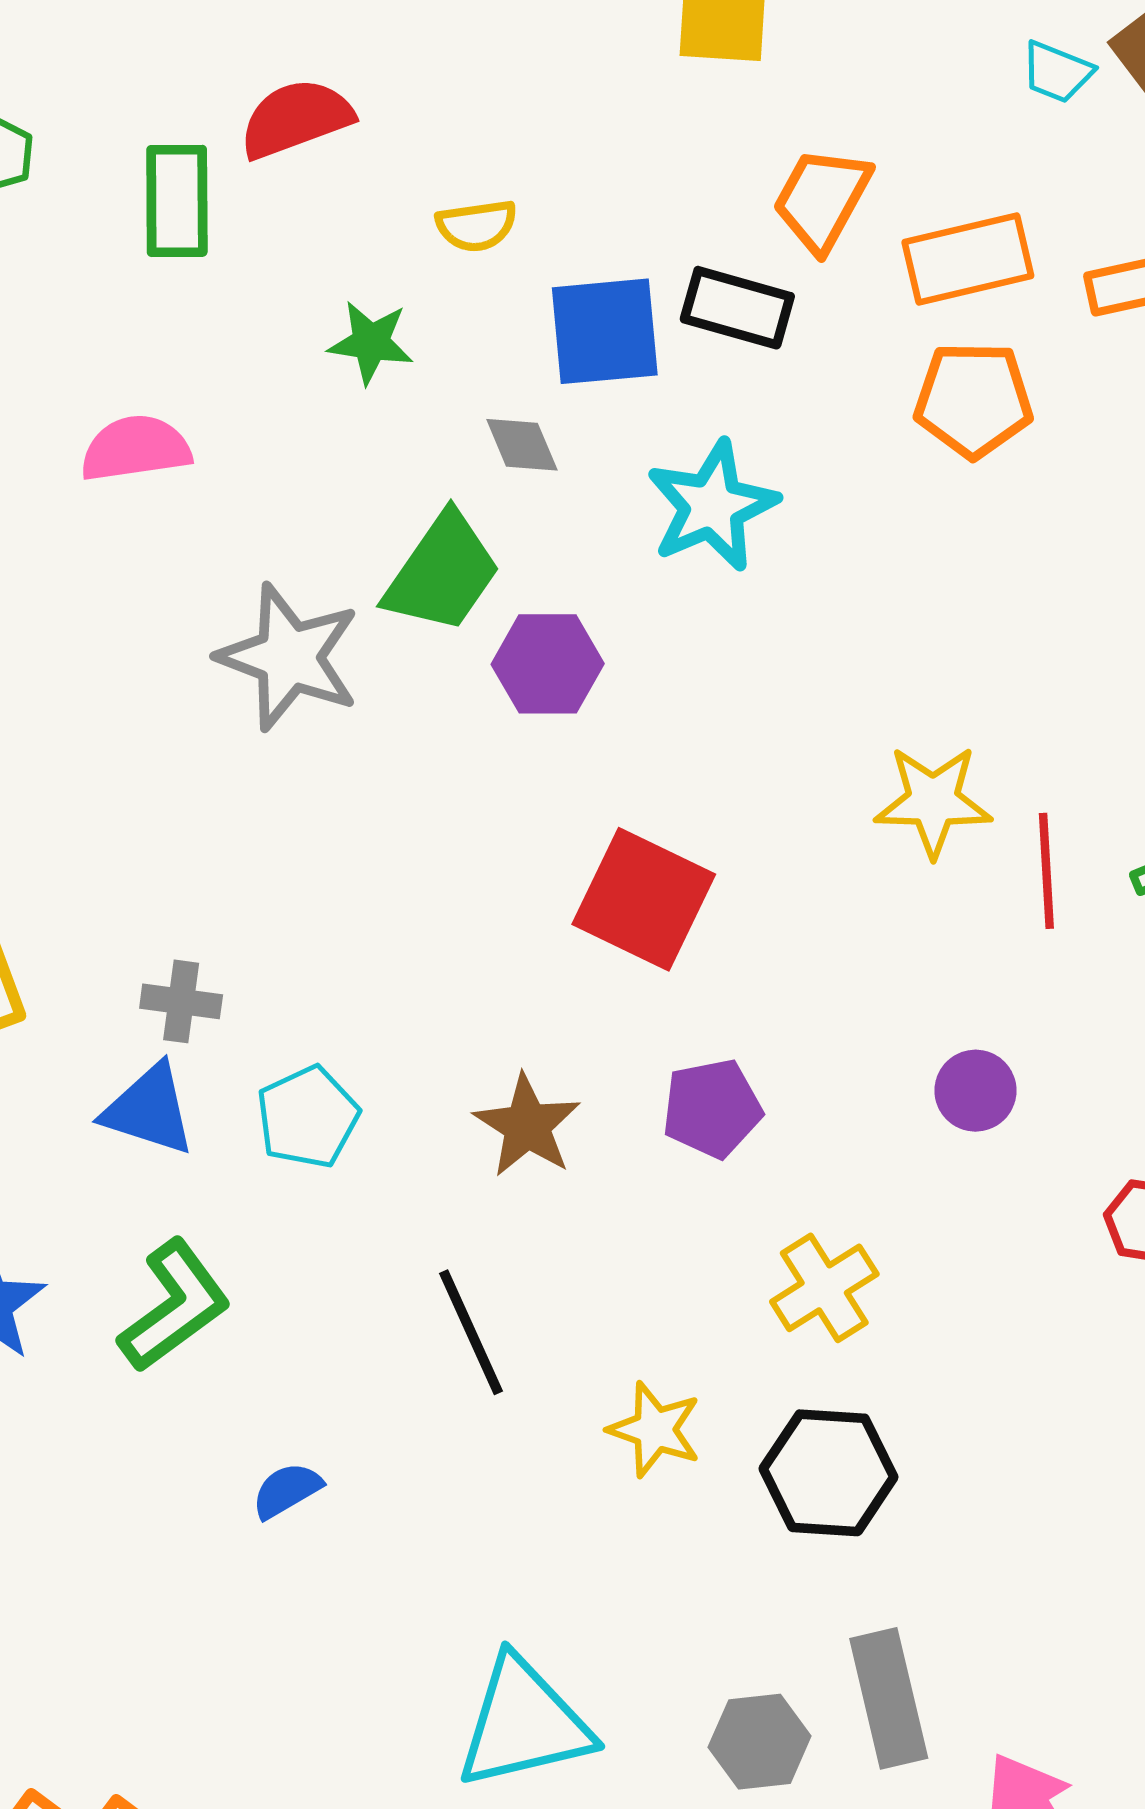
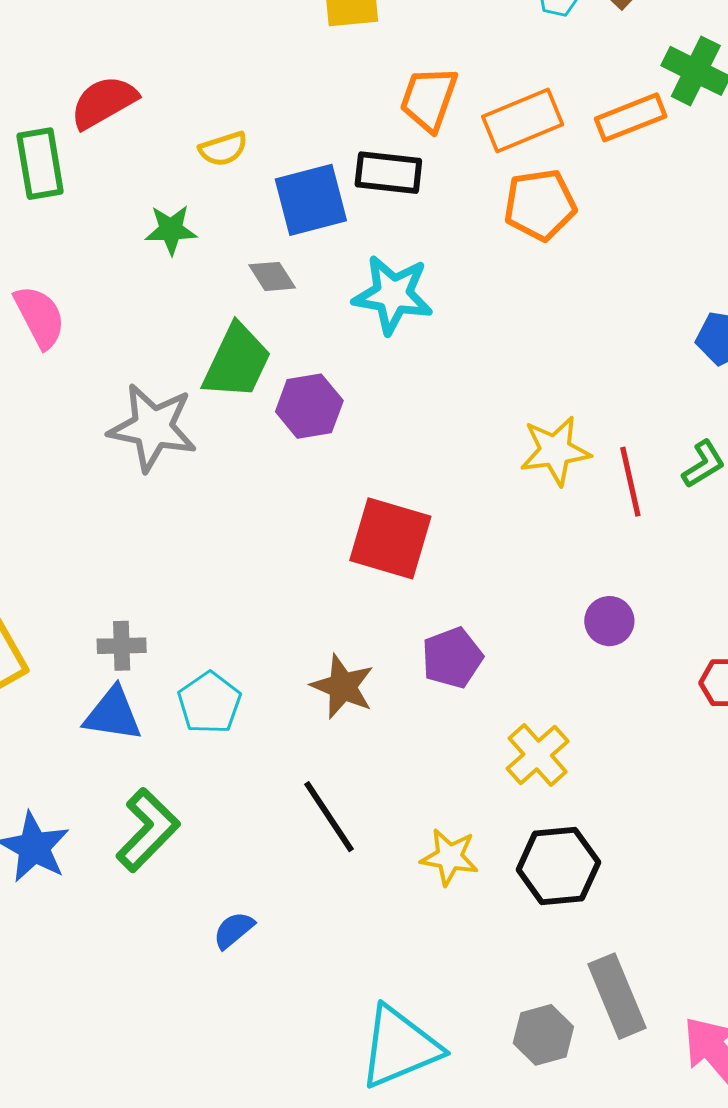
pink semicircle: (136, 448) -> (40, 317), turned 80
cyan star: (712, 506) -> (393, 295), turned -30

